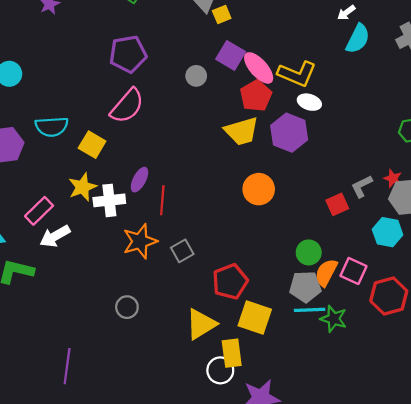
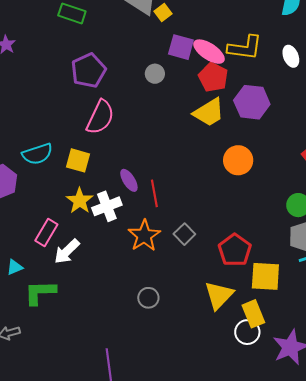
white ellipse: (309, 102) -> (291, 56), moved, turned 65
purple ellipse: (139, 180) -> (129, 180), turned -45

